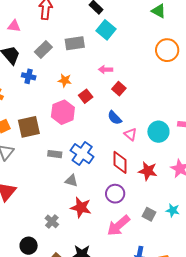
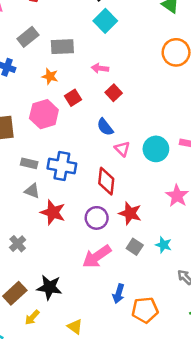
gray rectangle: (75, 43) -> (62, 47), moved
blue cross: (82, 154) -> (62, 166), turned -30
red star: (148, 171) -> (130, 213), moved
gray triangle: (71, 181) -> (32, 191), moved
red star: (81, 207) -> (53, 212), moved

